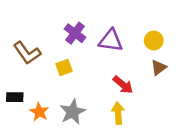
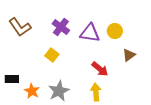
yellow circle: (154, 41) -> (115, 31), moved
brown L-shape: (27, 53) -> (20, 27), moved
yellow square: (64, 68) -> (52, 55), turned -32

